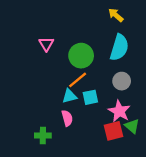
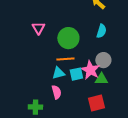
cyan semicircle: (119, 47) -> (101, 31), size x0.6
orange line: (78, 80) -> (65, 59), turned 36
pink star: (119, 111) -> (90, 70), moved
green triangle: (132, 126) -> (101, 79), moved, turned -40

